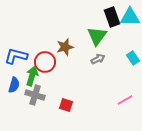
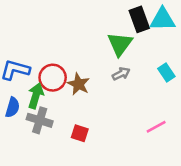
brown star: (65, 47) -> (78, 84), moved, turned -30

